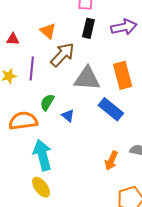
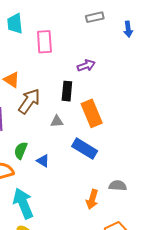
purple arrow: (124, 27) -> (86, 65), size x0.7
black rectangle: (88, 28) -> (67, 91), moved
gray triangle: (87, 78) -> (57, 121), size x0.5

